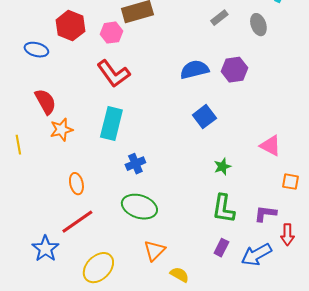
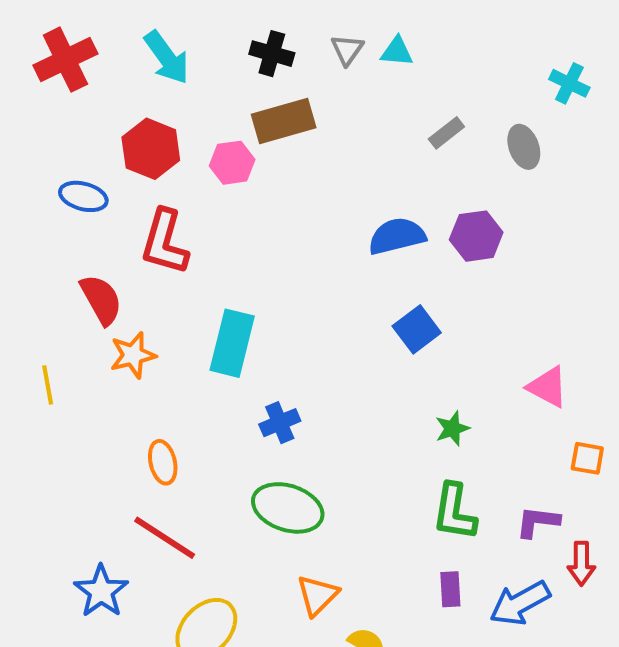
red L-shape: (113, 74) -> (165, 242), moved, turned 52
red line: (77, 222) -> (165, 538), turned 68
purple rectangle: (221, 248) -> (450, 589), turned -30

